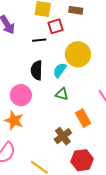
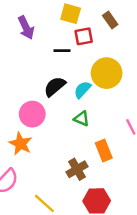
brown rectangle: (76, 10) -> (110, 20), turned 40
black semicircle: (37, 70) -> (55, 87), turned 42

